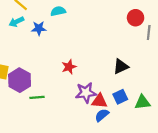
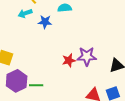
purple hexagon: (20, 80) -> (17, 81), moved
purple star: (86, 93) -> (87, 56), moved

